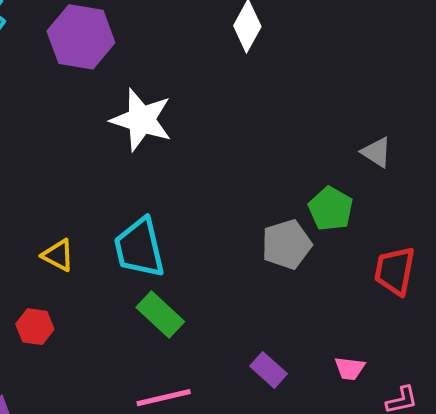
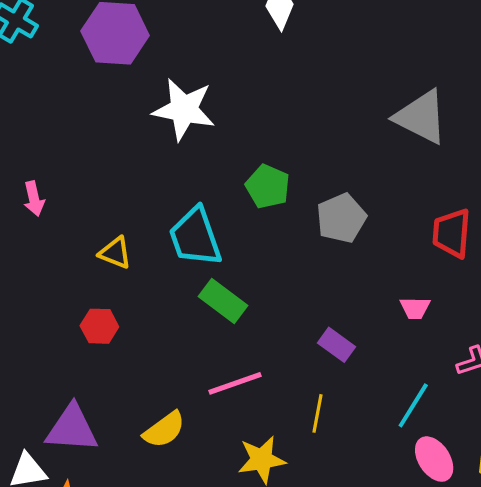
gray triangle: (376, 152) -> (421, 117), size x1.8
green pentagon: (331, 209) -> (268, 186), moved
pink trapezoid: (350, 368) -> (415, 308), moved

